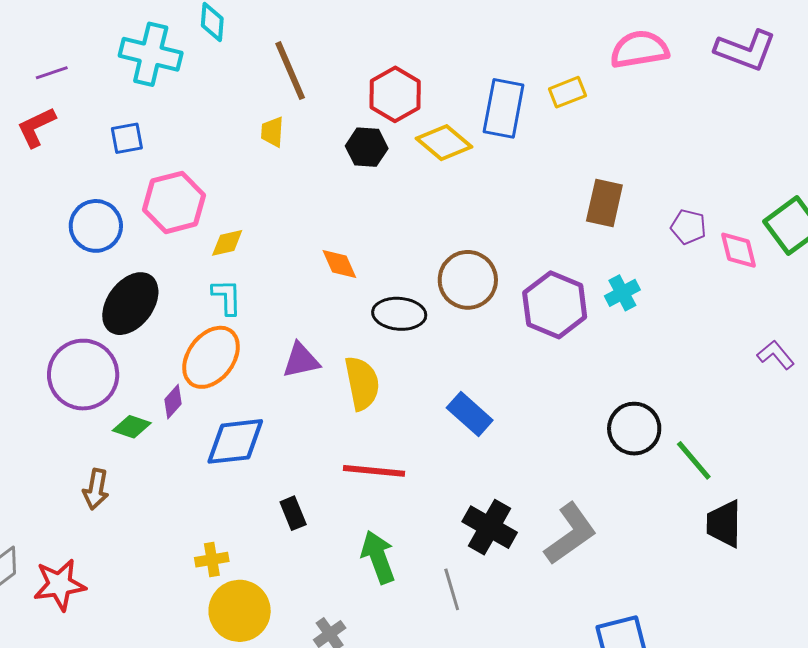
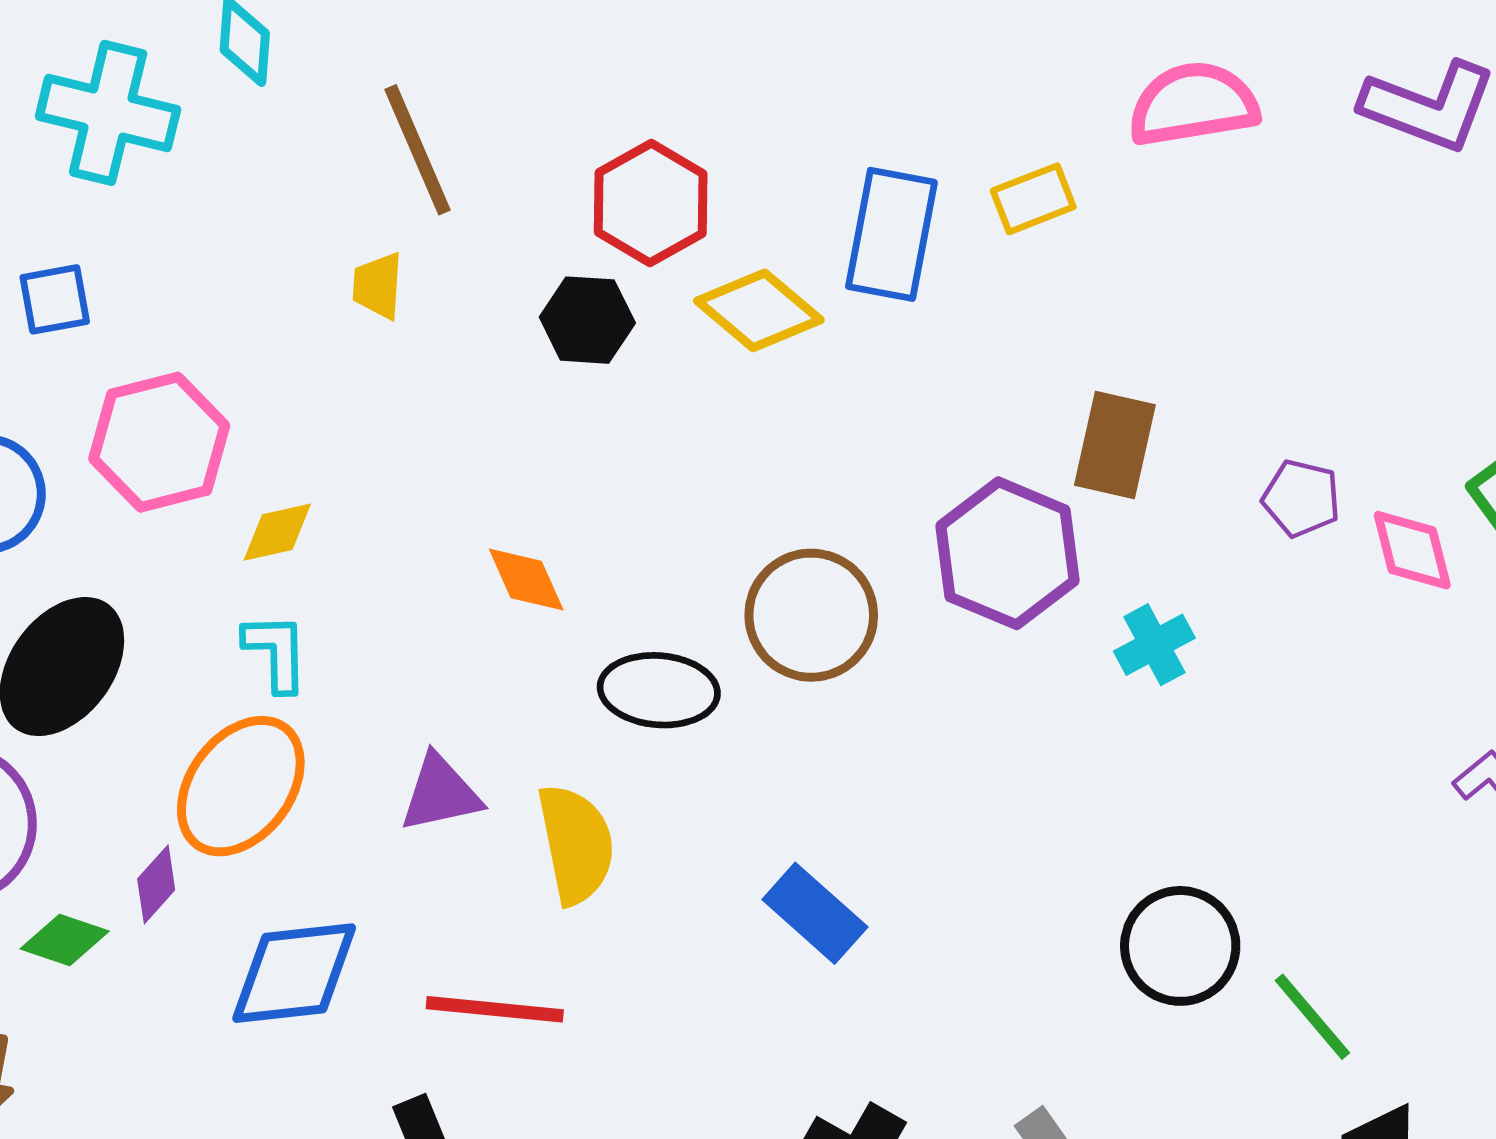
purple hexagon: (555, 305) -> (1008, 553), moved
red line: (374, 471) -> (495, 1009), moved

